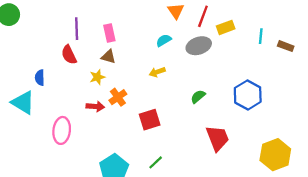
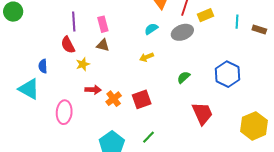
yellow star: (97, 77) -> (83, 64), moved
orange cross: (118, 97) -> (114, 99), moved

